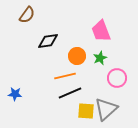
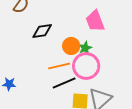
green star: (100, 58) -> (85, 48), moved
pink circle: (117, 78) -> (86, 66), moved, size x1.4

